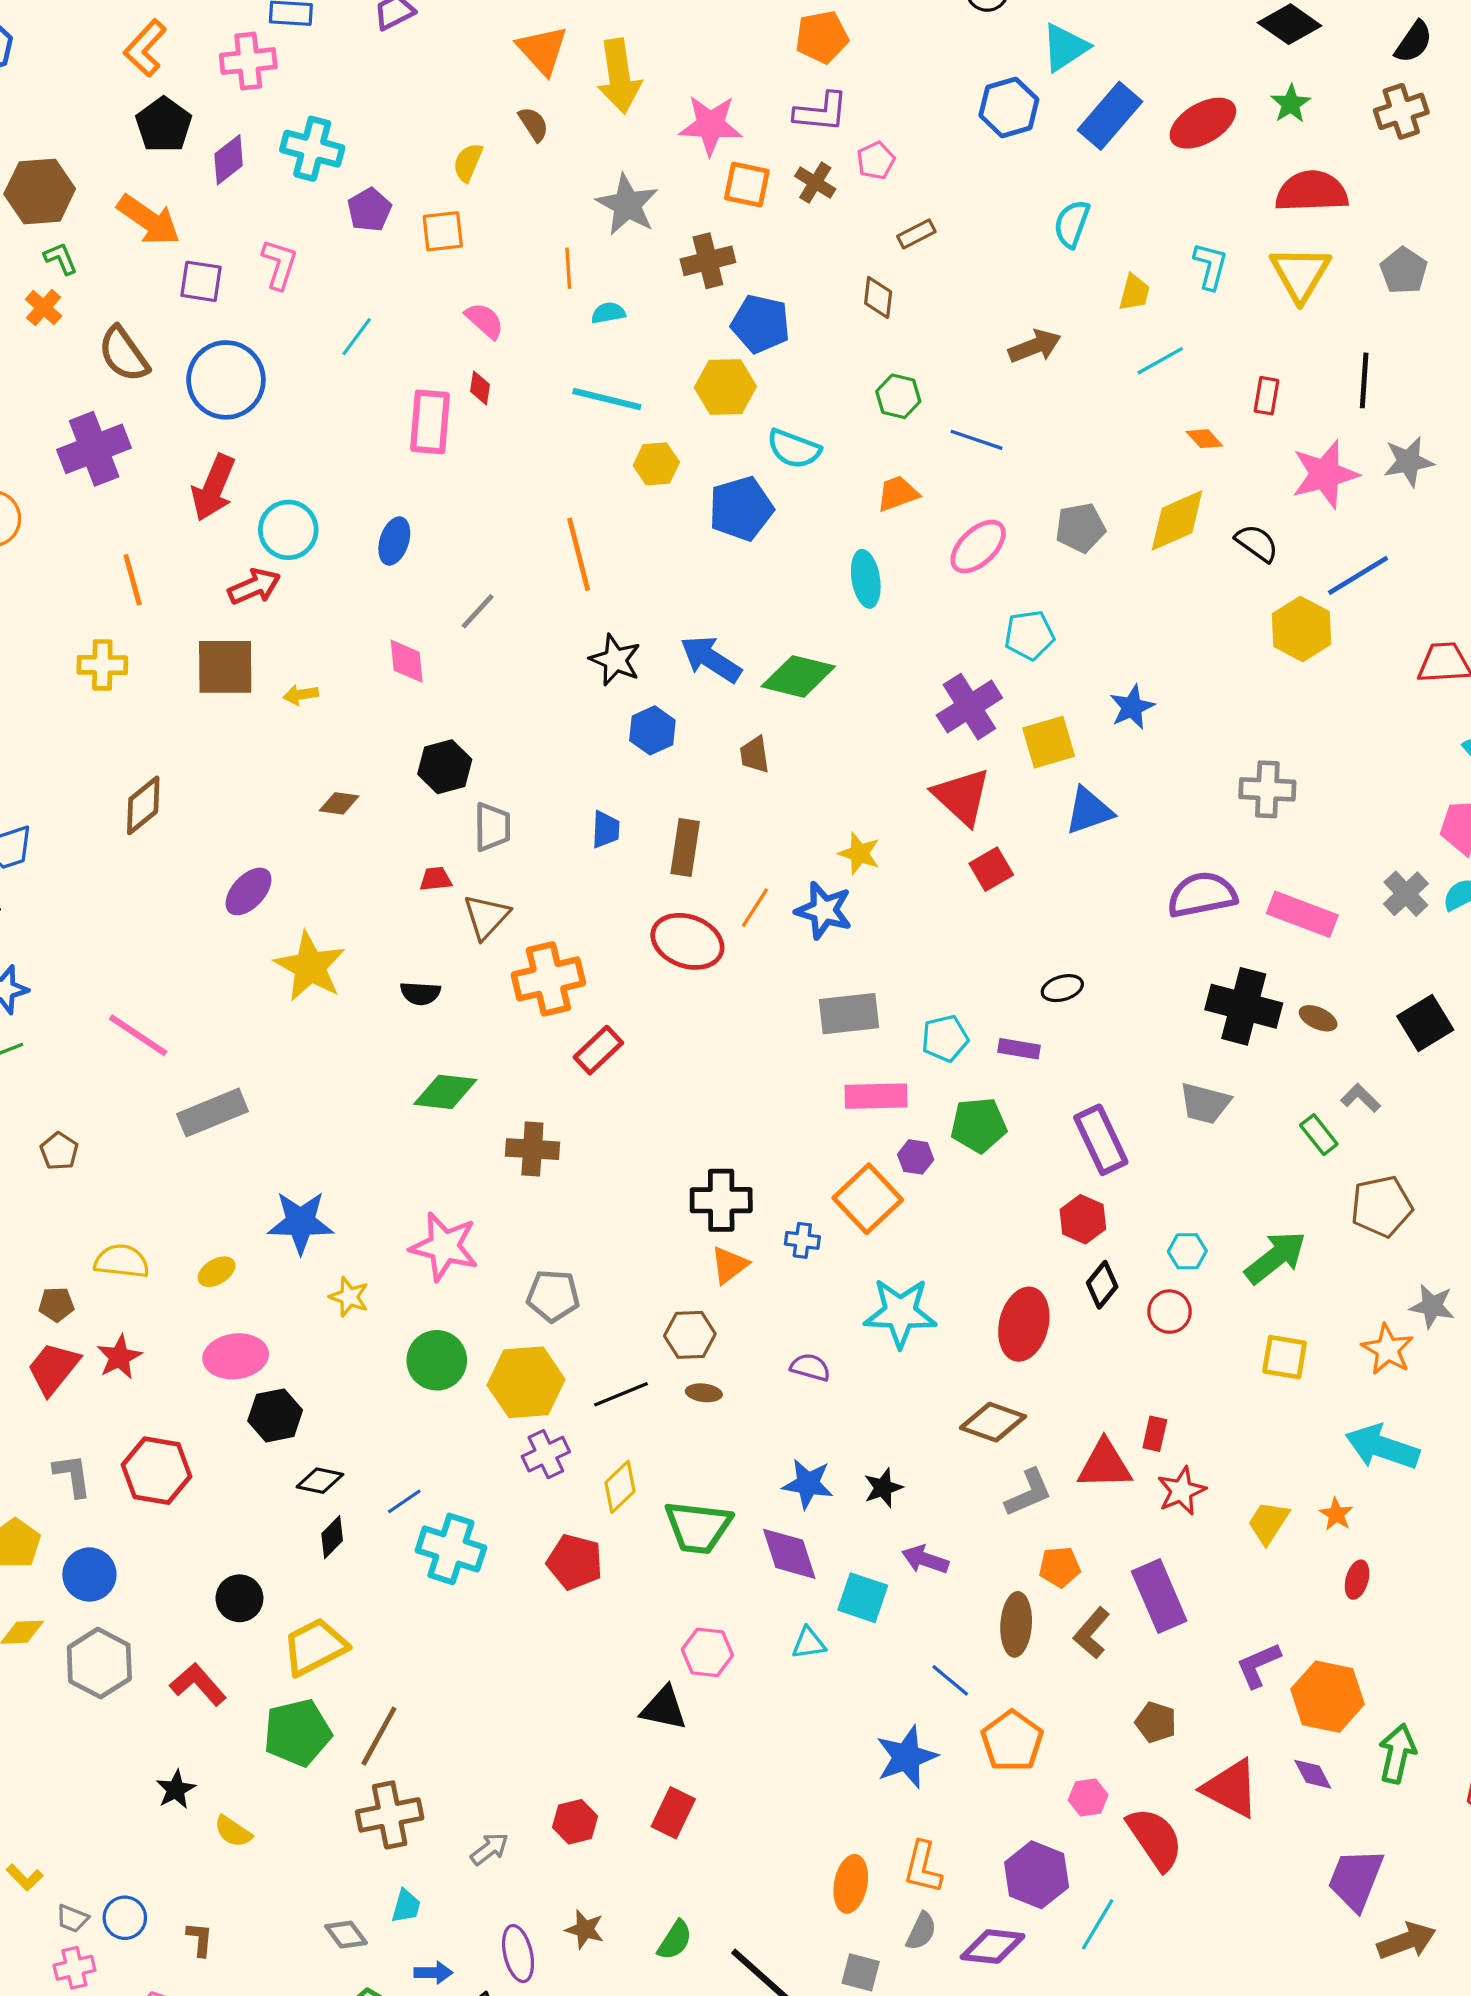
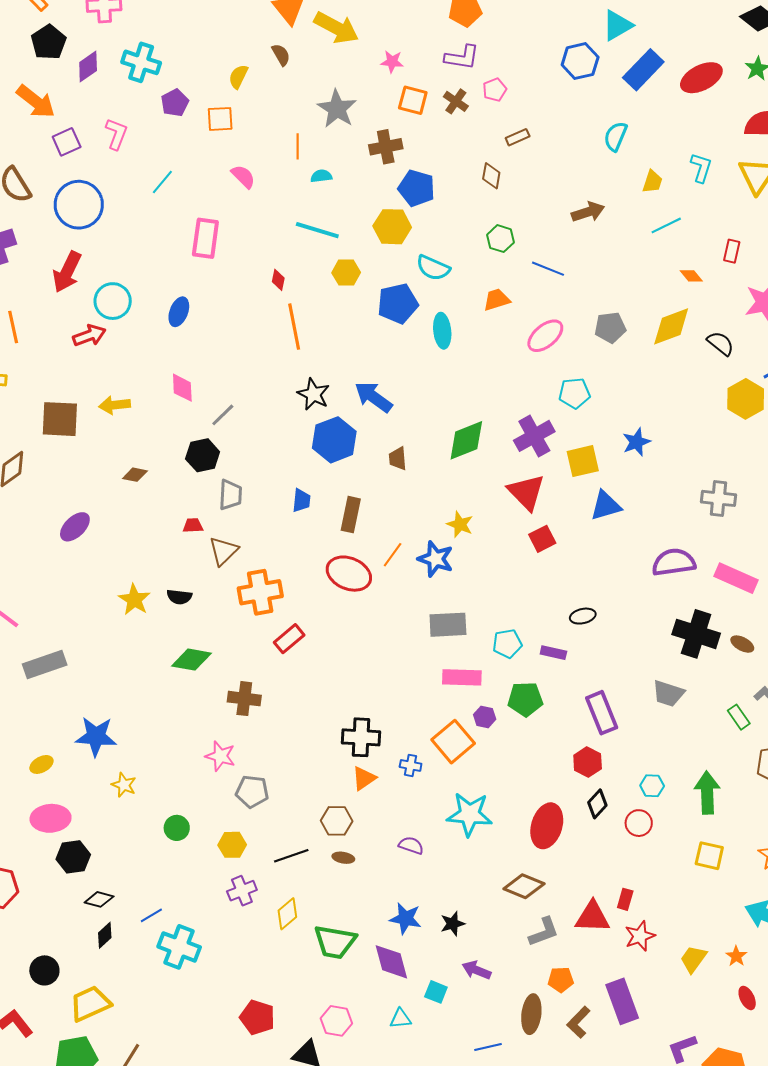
yellow arrow: (619, 76) -> (336, 28), turned -57
pink star: (711, 125) -> (392, 62), size x0.6
purple square: (201, 281) -> (67, 142), turned -36
red diamond: (480, 388) -> (278, 280), moved
cyan ellipse: (866, 579) -> (442, 331), moved
gray line: (478, 611) -> (223, 415), moved
brown square: (225, 667) -> (60, 419), moved
green diamond: (798, 676) -> (466, 440), moved, turned -39
yellow arrow: (301, 695) -> (115, 405), size x1.4
blue hexagon: (652, 730) -> (334, 440), size x1.5
yellow star: (310, 967) -> (134, 600), moved, size x0.7
pink star: (444, 1247) -> (220, 756), moved, size x0.7
green arrow: (1275, 1257) -> (707, 793), turned -57
green circle: (437, 1360) -> (177, 828), size x0.7
yellow hexagon: (526, 1382) -> (232, 845), size x0.6
red pentagon: (575, 1562) -> (257, 1017), moved
red ellipse: (1357, 1580) -> (747, 998), turned -45
cyan square: (863, 1598) -> (436, 992), size x0.7
blue line: (950, 1680) -> (488, 1047), turned -56

